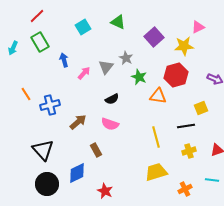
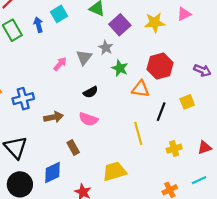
purple square: (154, 37) -> (120, 25), moved
yellow star: (184, 46) -> (155, 23), moved
blue arrow: (64, 60) -> (38, 25), moved
brown arrow: (78, 122) -> (54, 117), turned 30
black line: (186, 126) -> (161, 112), moved, turned -60
yellow trapezoid: (156, 172) -> (114, 171), moved
cyan line: (212, 180) -> (199, 180), turned -32

